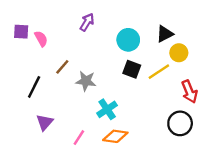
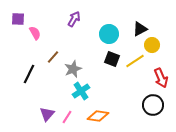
purple square: (21, 32) -> (18, 19), moved
gray star: (86, 81) -> (73, 69), turned -30
cyan cross: (107, 109) -> (81, 91), moved
purple triangle: (45, 122) -> (47, 114), moved

